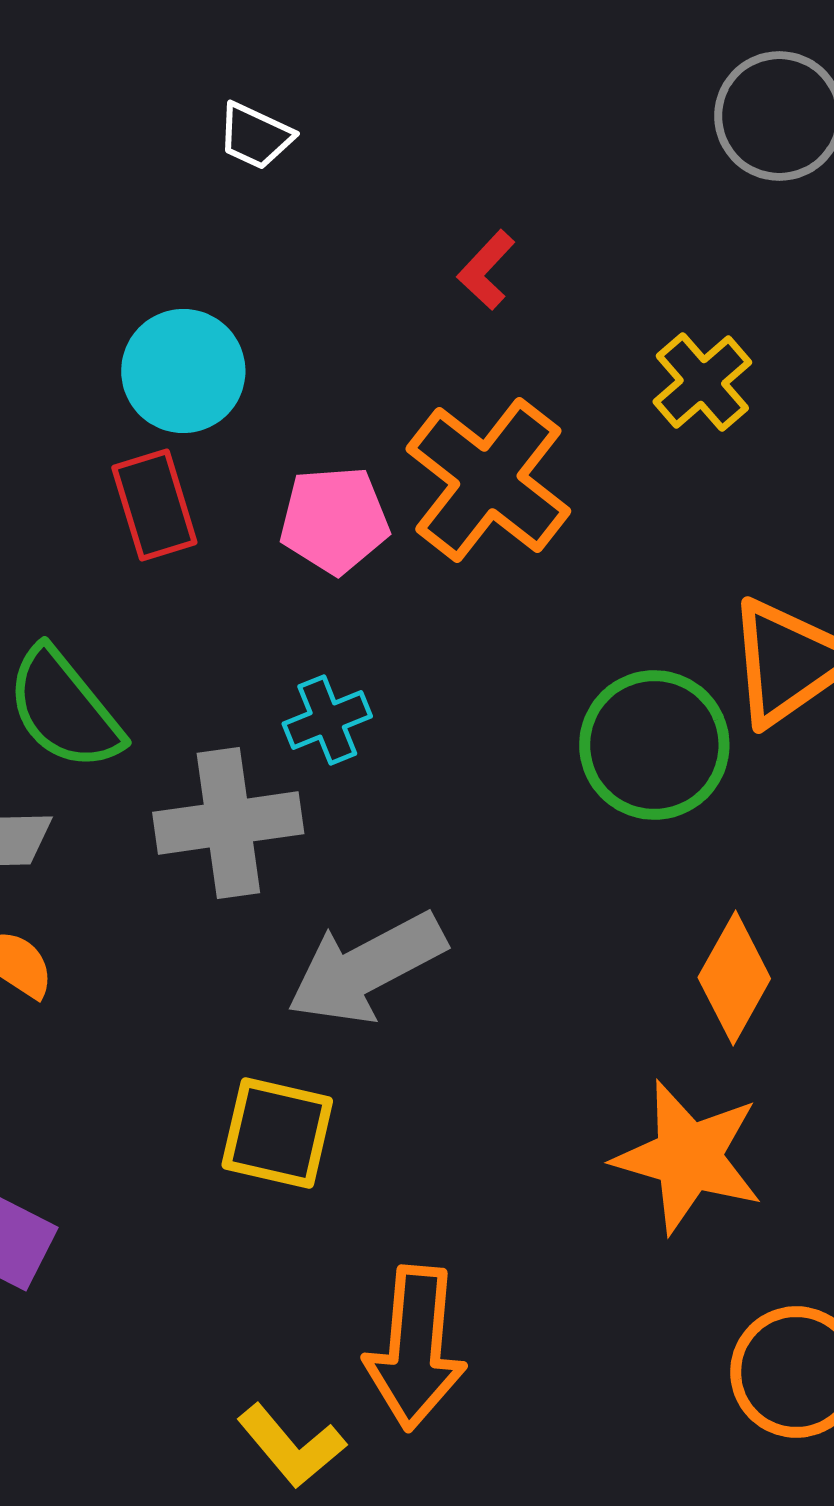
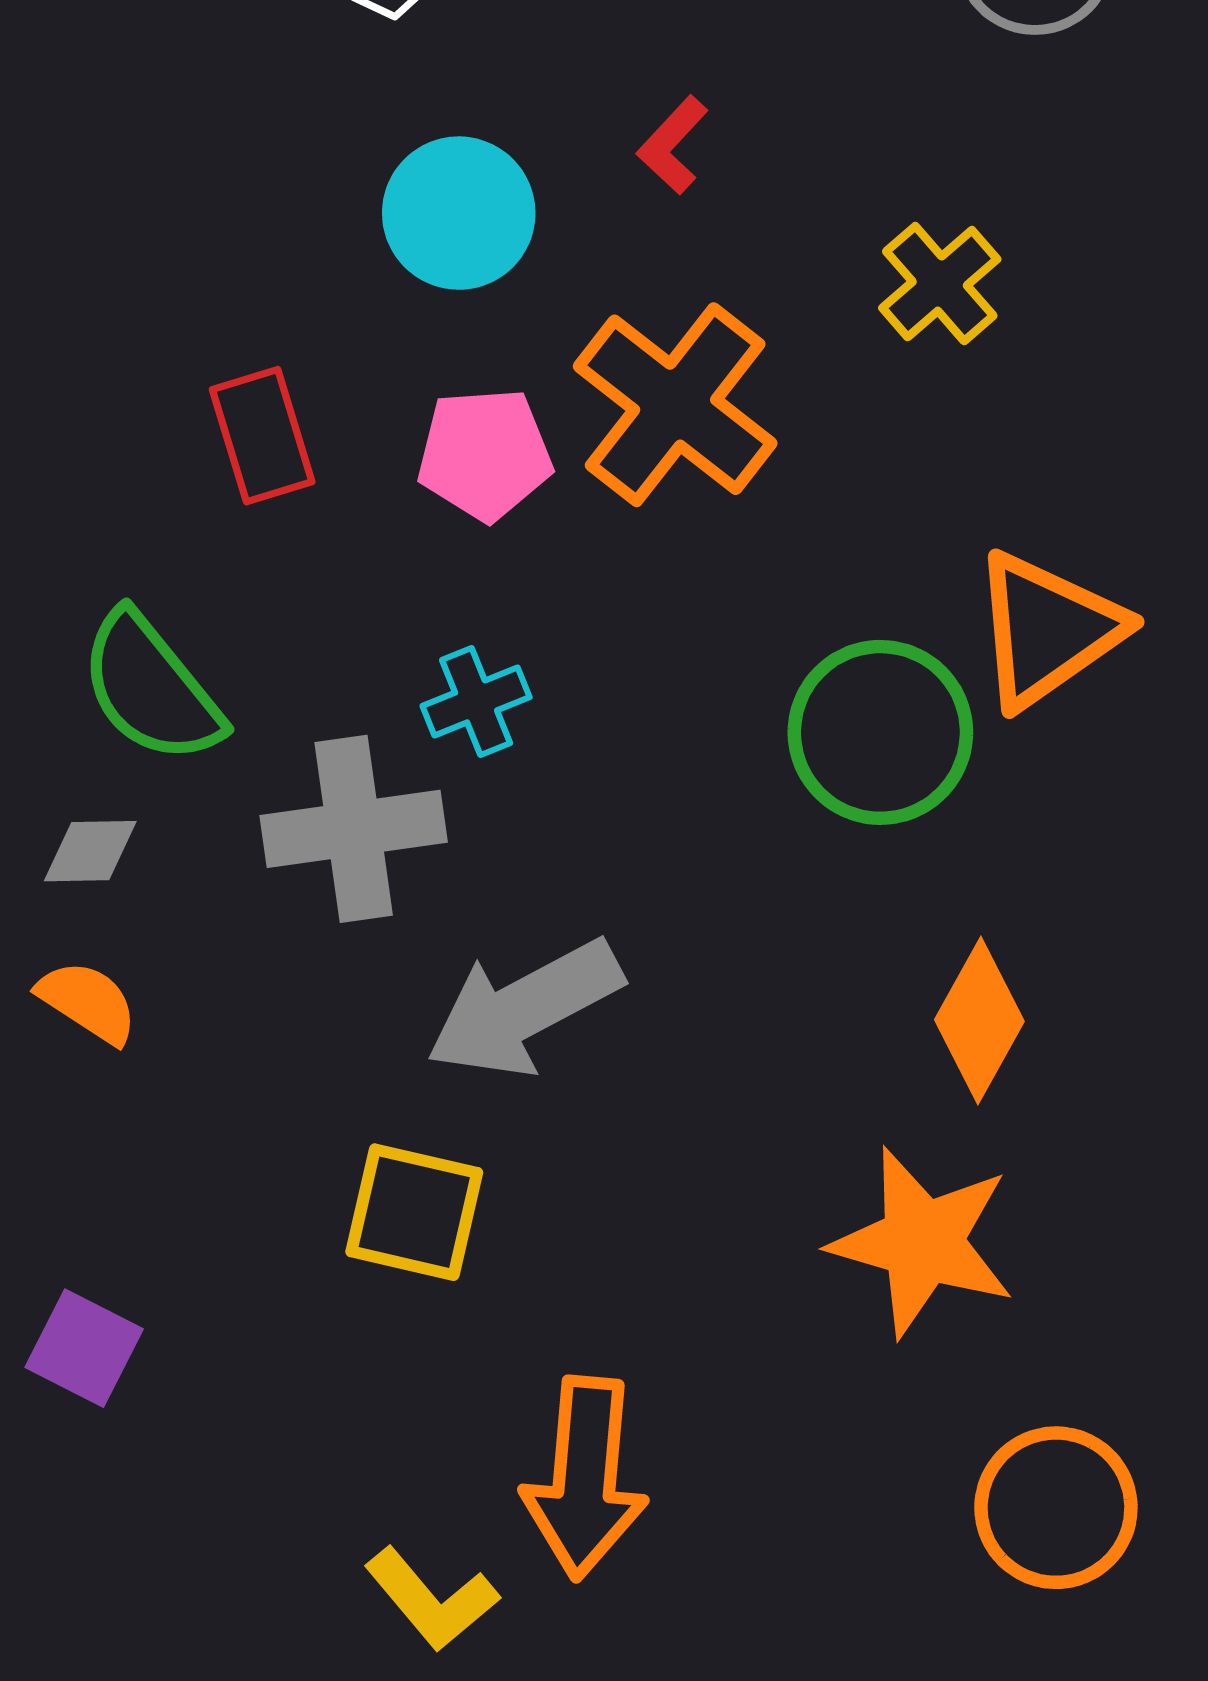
cyan circle: (183, 371) -> (459, 213), moved

